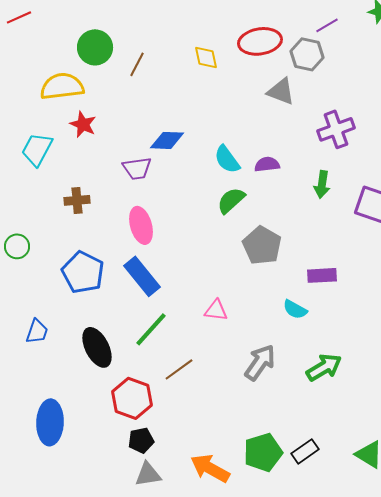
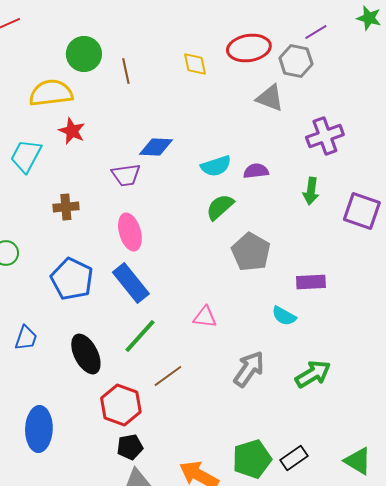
brown line: (137, 64) -> (126, 71), turned -40
cyan semicircle: (227, 159) -> (216, 166), turned -72

